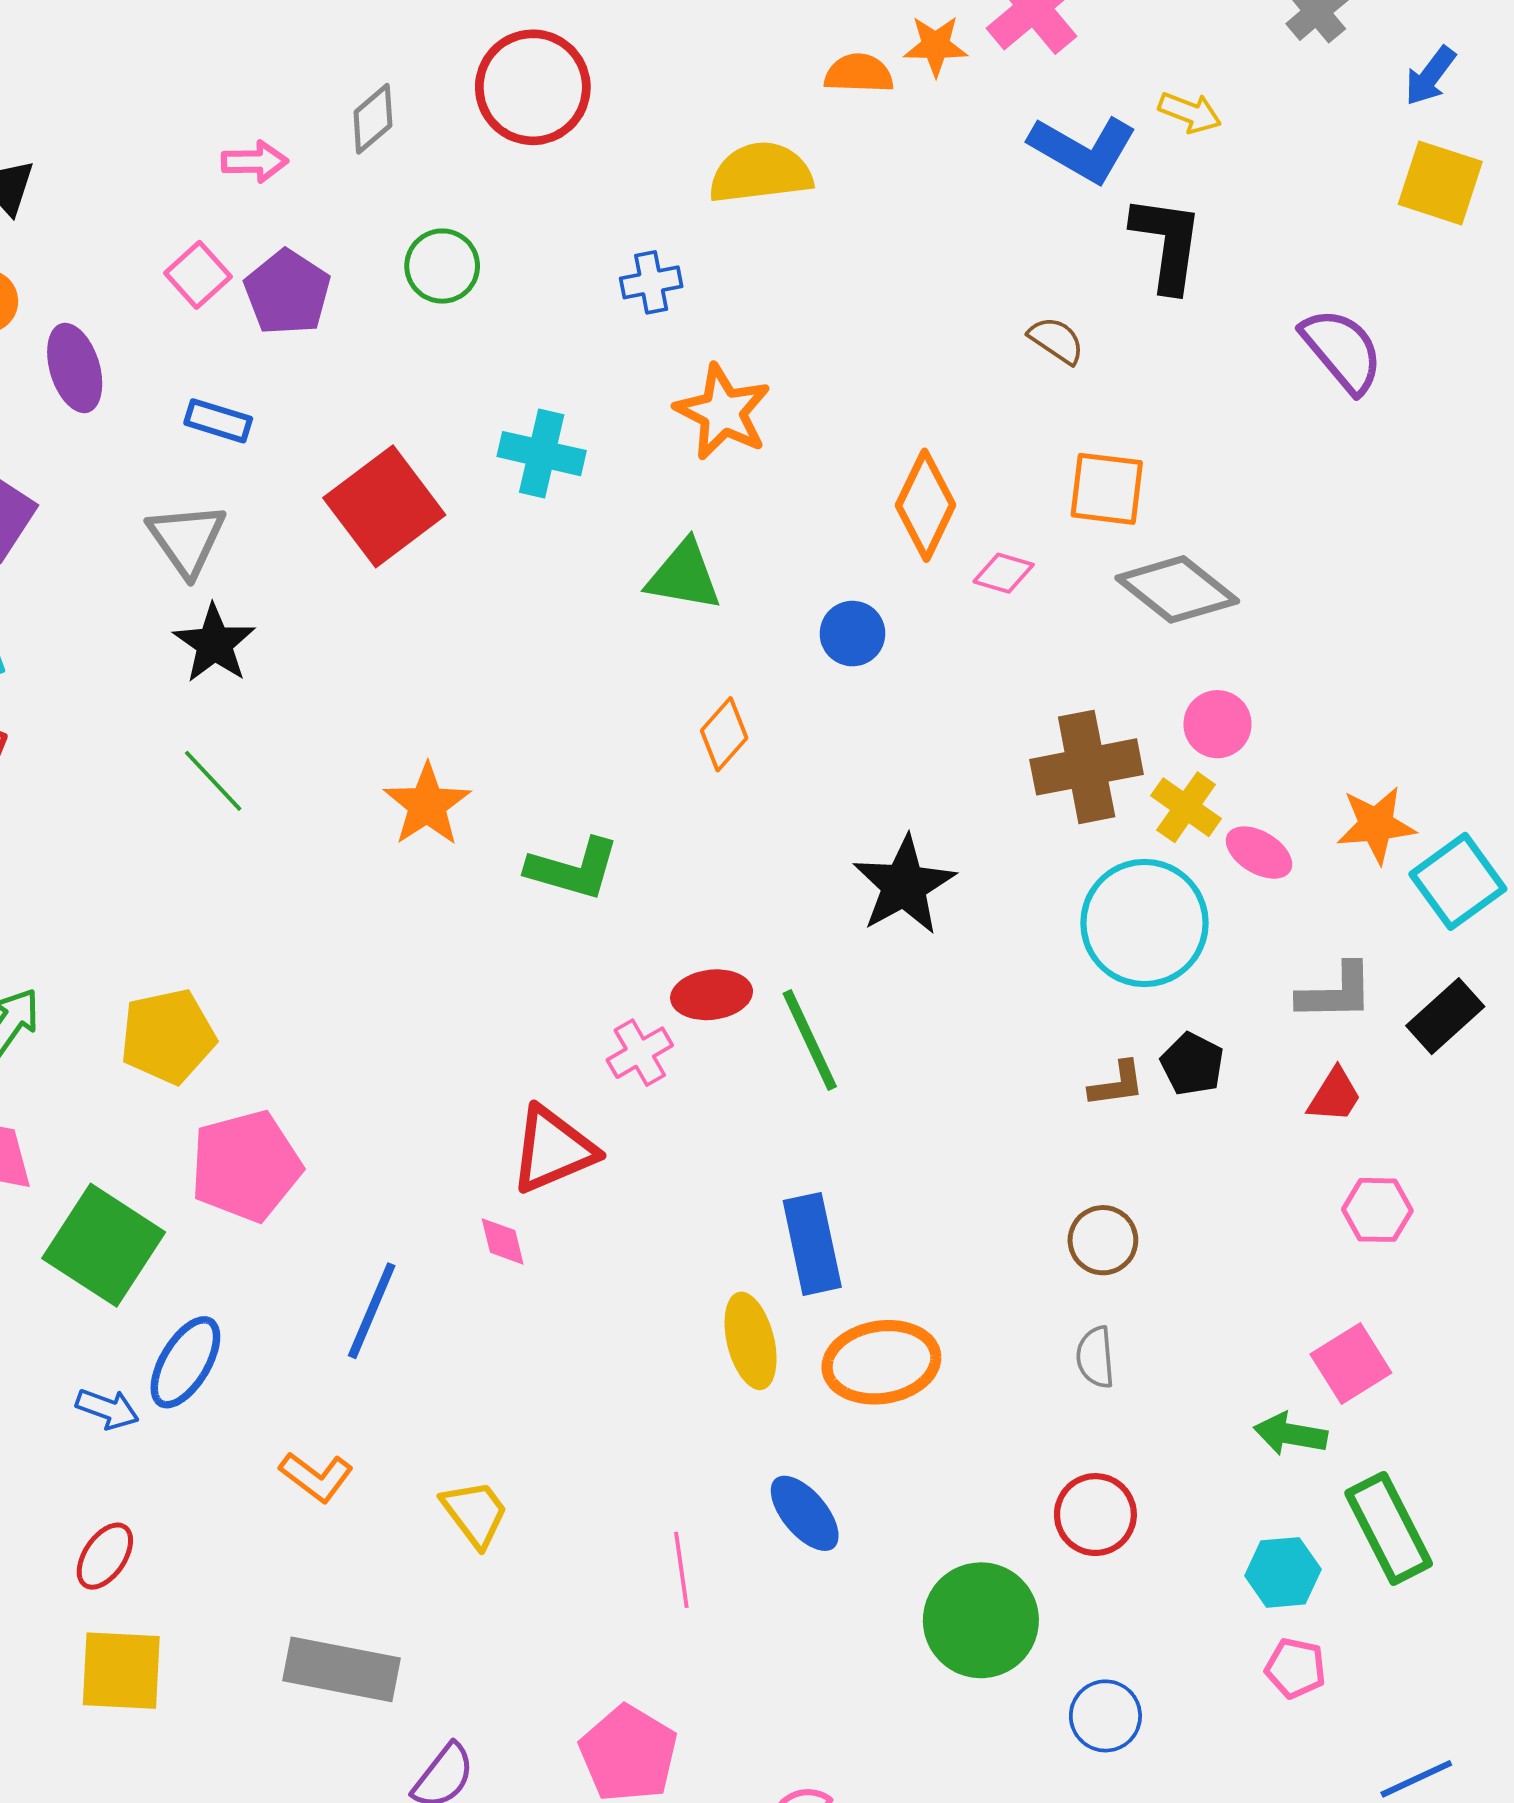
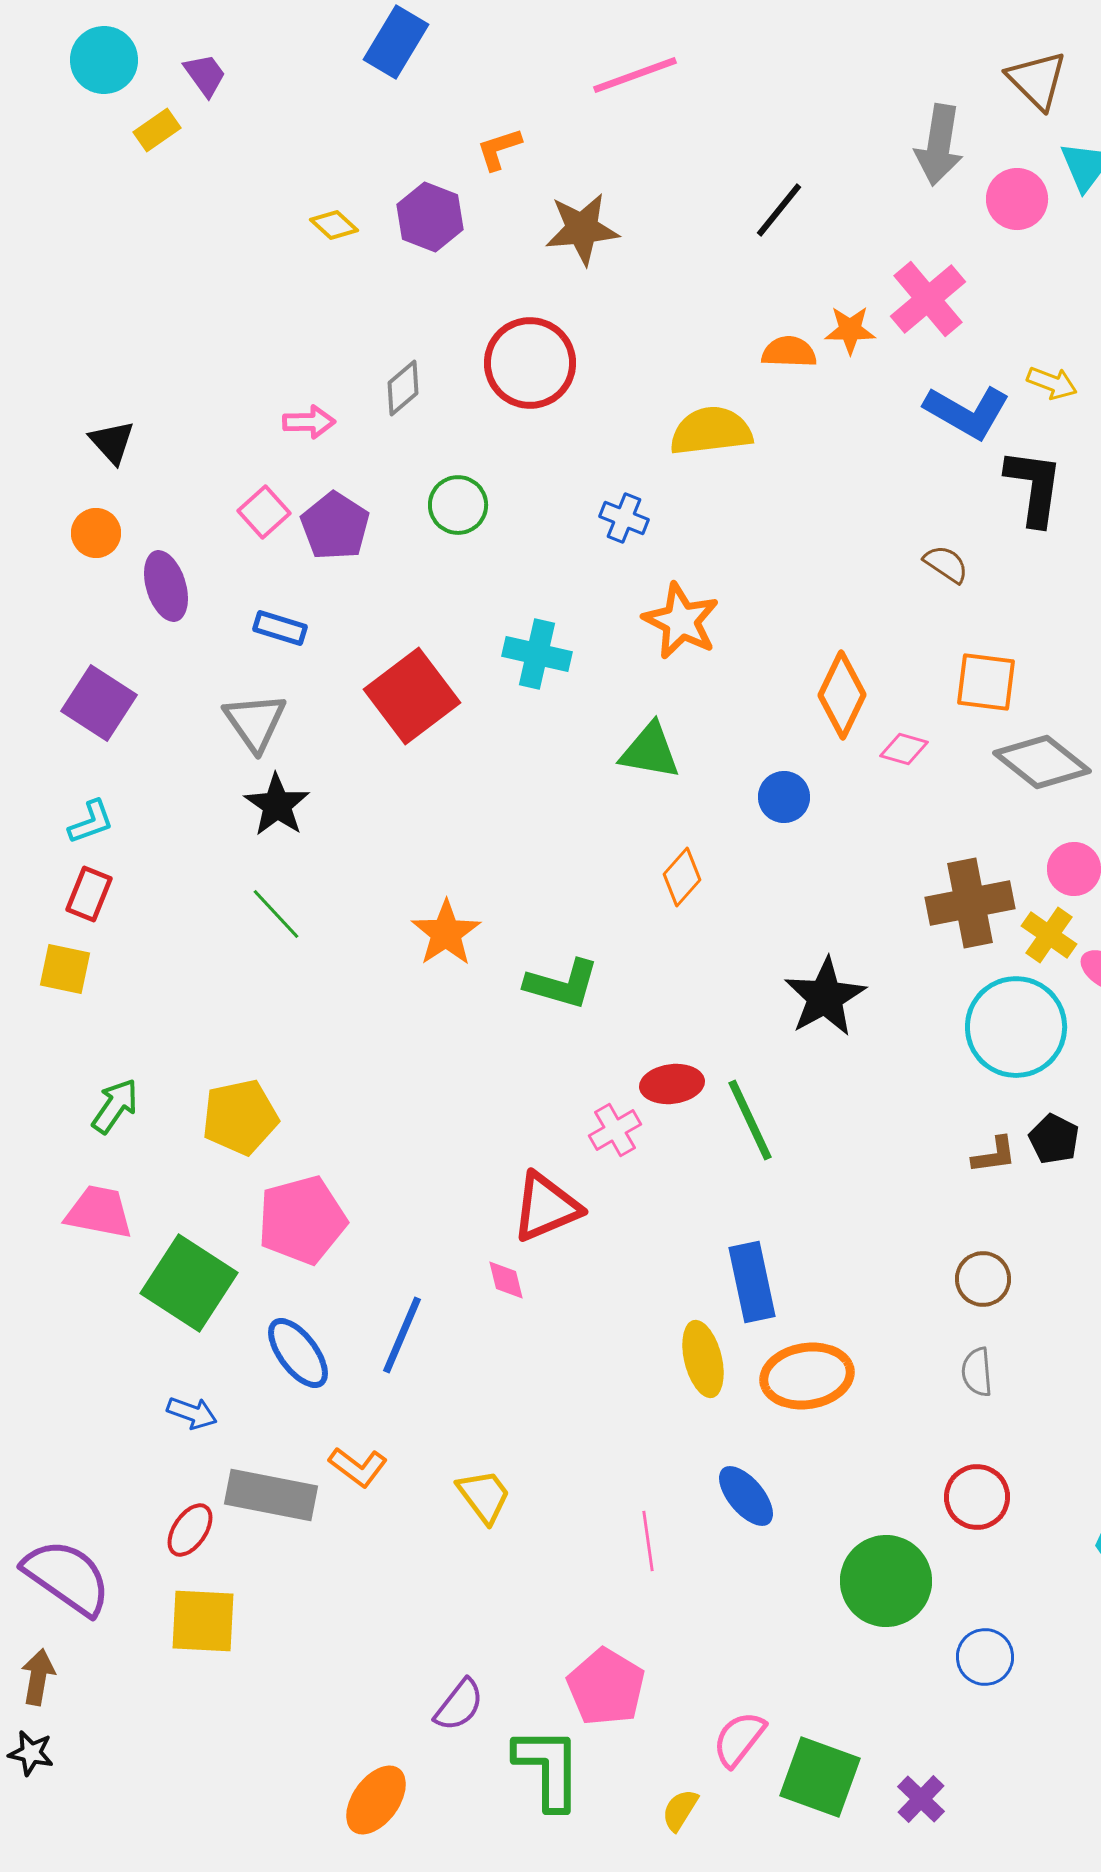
blue cross: (651, 282) -> (624, 518), turned 33
blue ellipse: (185, 1362) -> (298, 1353), moved, turned -68
gray rectangle: (341, 1669) -> (271, 1495), moved

